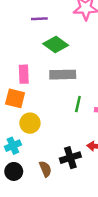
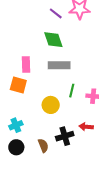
purple line: (39, 19) -> (56, 13), moved, turned 40
green diamond: (56, 45) -> (53, 40), turned 35
yellow circle: (30, 123) -> (51, 105), moved

